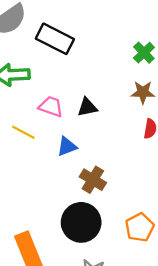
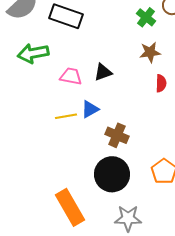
yellow line: (23, 132) -> (66, 116), moved, turned -30

